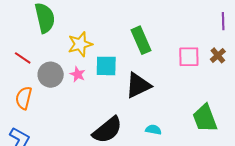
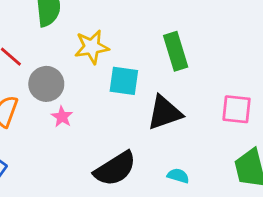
pink square: (189, 57) -> (237, 109), moved
pink star: (78, 74) -> (62, 117), moved

